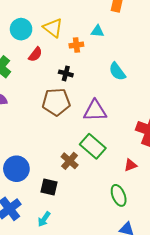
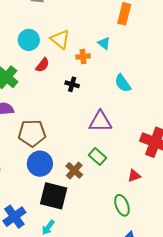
cyan triangle: (98, 31) -> (104, 43), turned 32
brown pentagon: (56, 102) -> (32, 133), moved
green rectangle: (93, 146) -> (97, 156), size x0.7
blue circle: (16, 169) -> (40, 164), moved
black square: (49, 187) -> (54, 196), size x1.6

